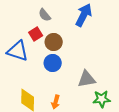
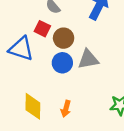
red square: (36, 34) -> (42, 29), turned -32
gray triangle: (87, 79) -> (88, 59), moved

